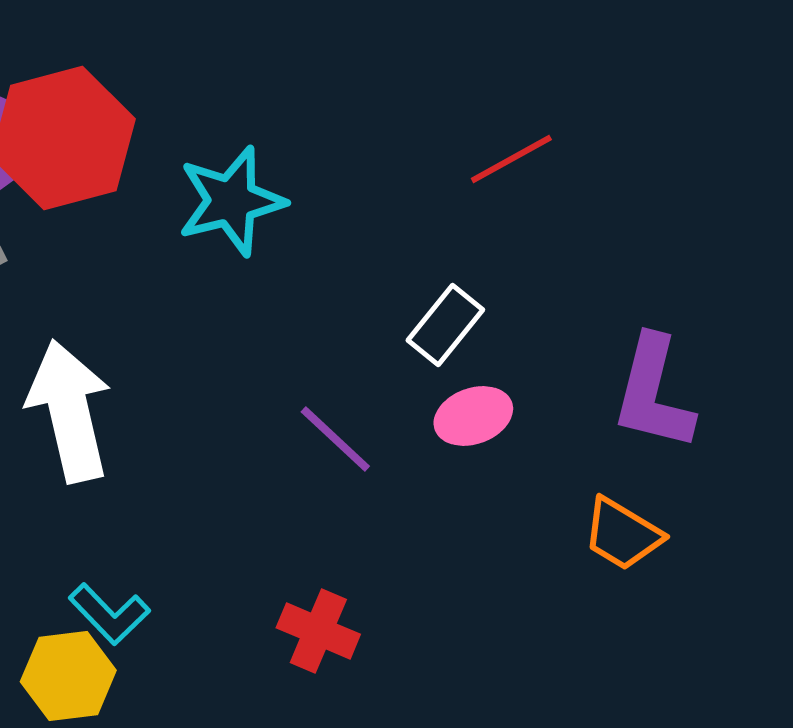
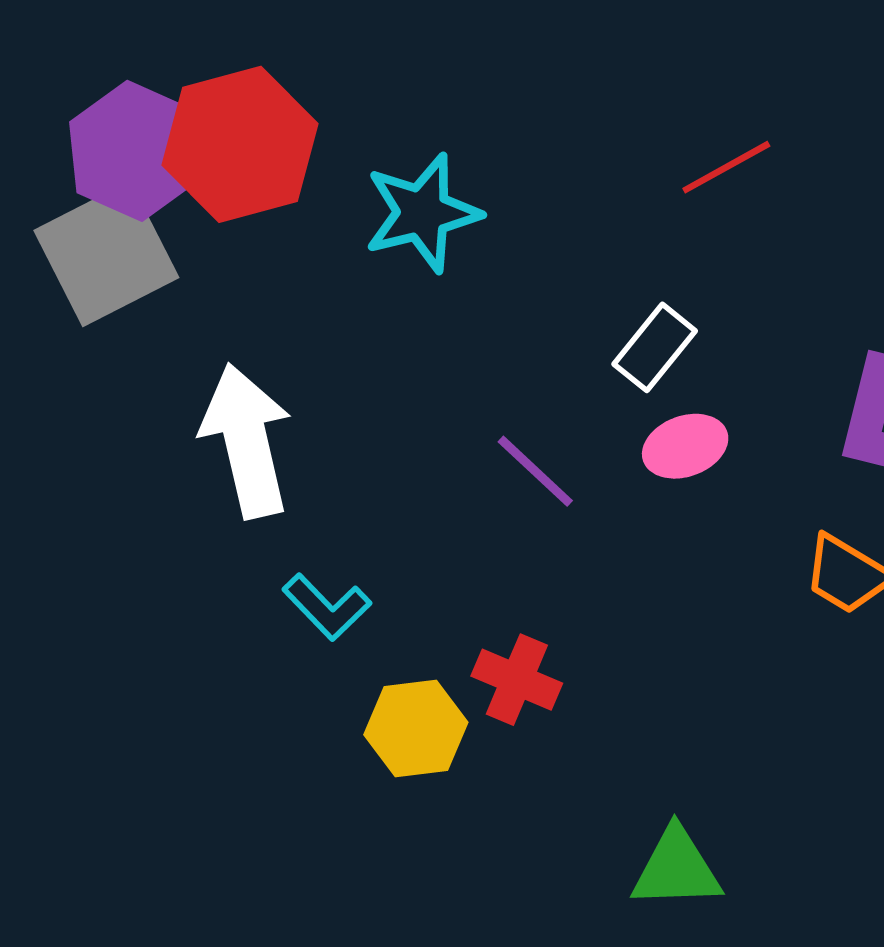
cyan L-shape: (109, 614) -> (327, 607), moved
yellow hexagon: (68, 676) -> (416, 728), moved

